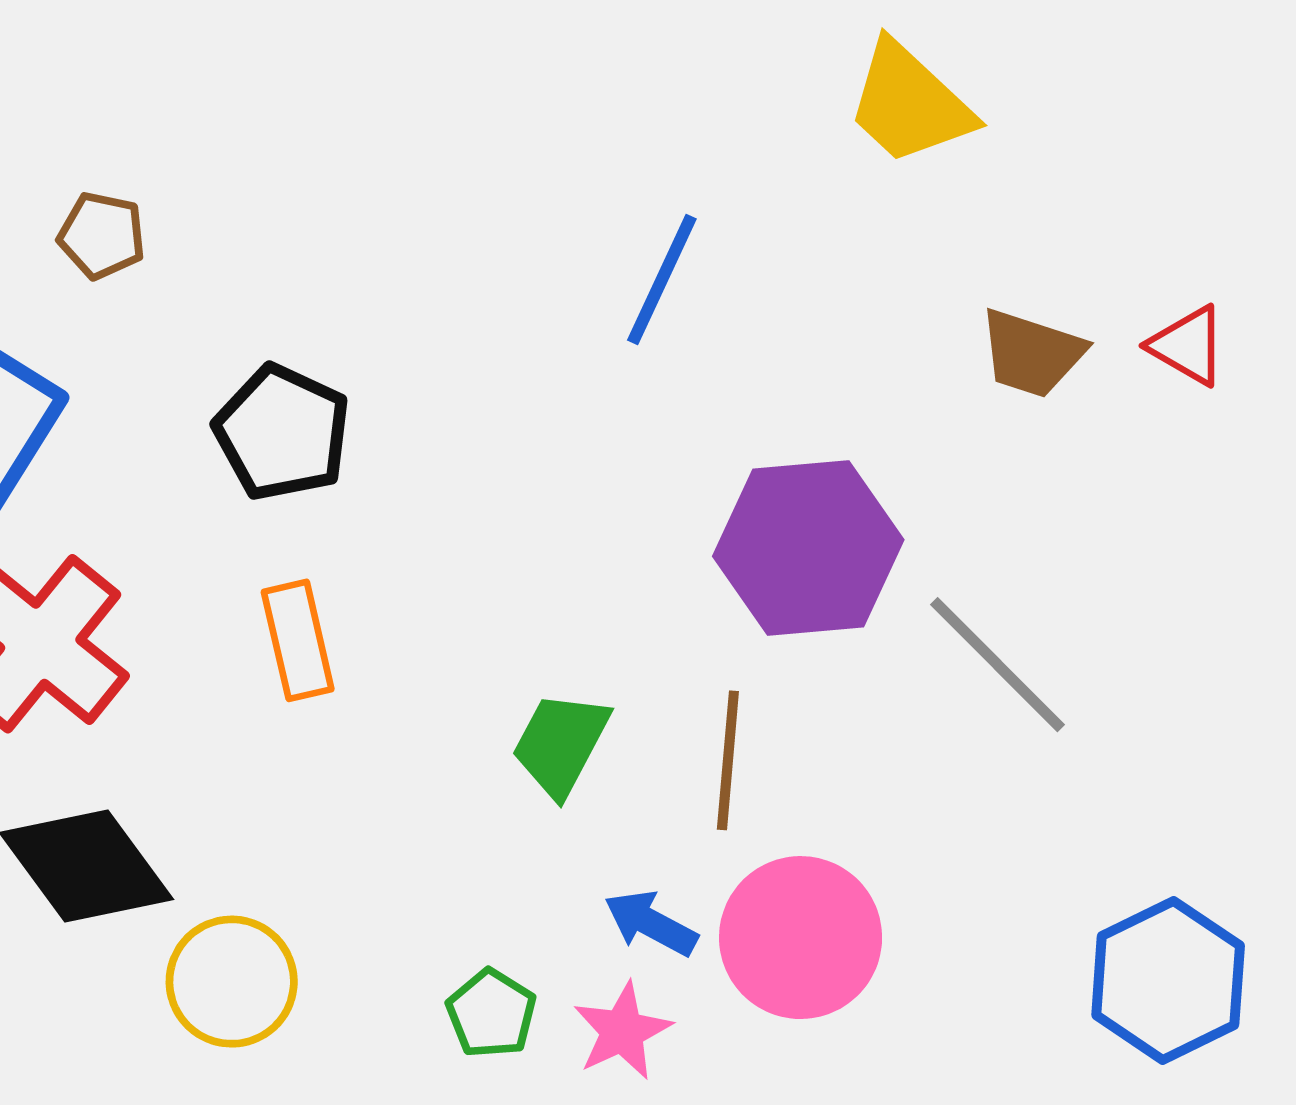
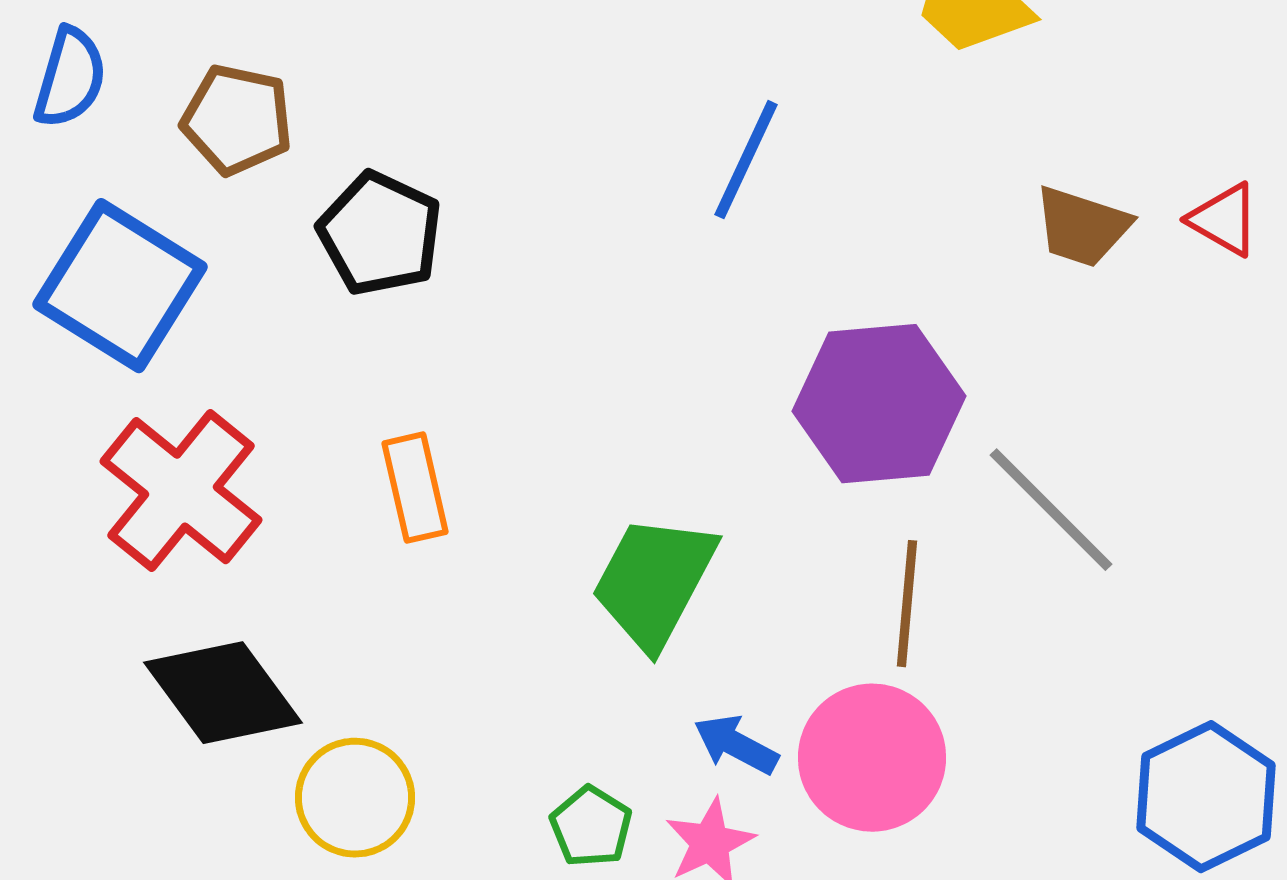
brown pentagon: (102, 235) -> (237, 120), size x1.4
black pentagon: (282, 432) -> (380, 234), moved
green trapezoid: (561, 744) -> (654, 582), size x1.4
brown line: (728, 760) -> (907, 604), moved

